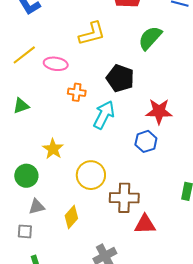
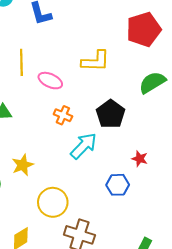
yellow line: (24, 55) -> (21, 62), turned -70
red star: (159, 111) -> (140, 159), size x0.6

